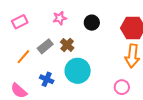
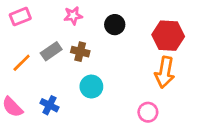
brown cross: (67, 45) -> (80, 52), turned -32
cyan circle: (78, 71) -> (91, 87), size x0.7
blue cross: (47, 79) -> (49, 105), moved

